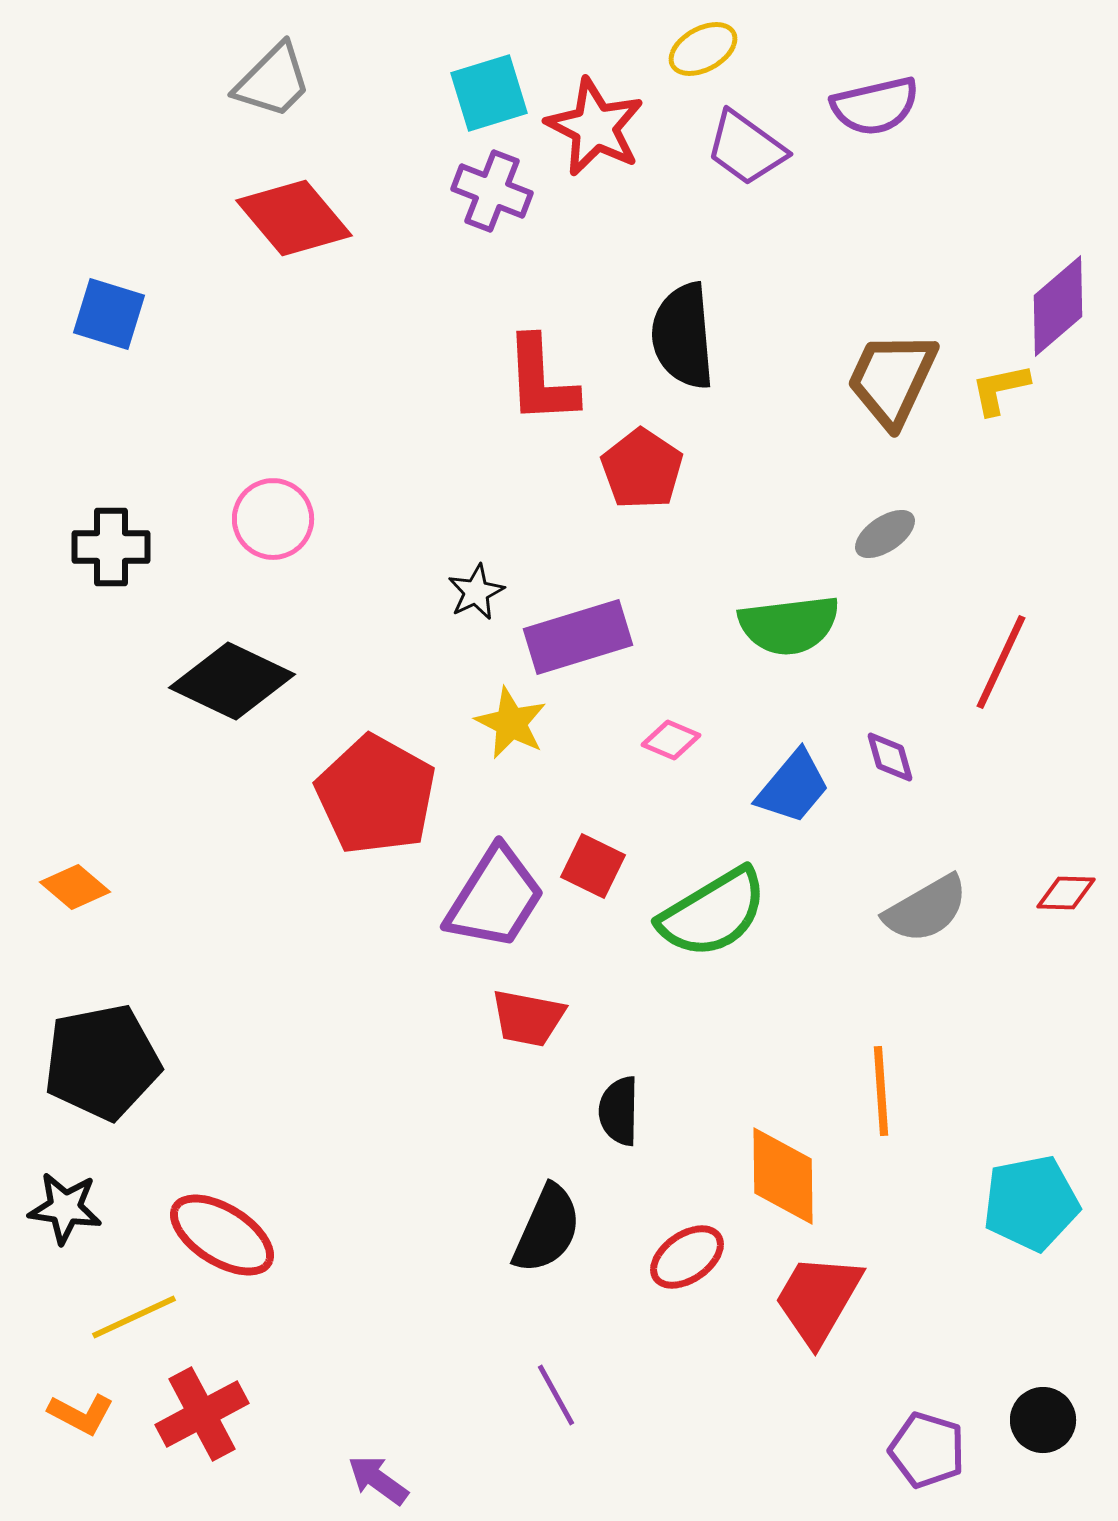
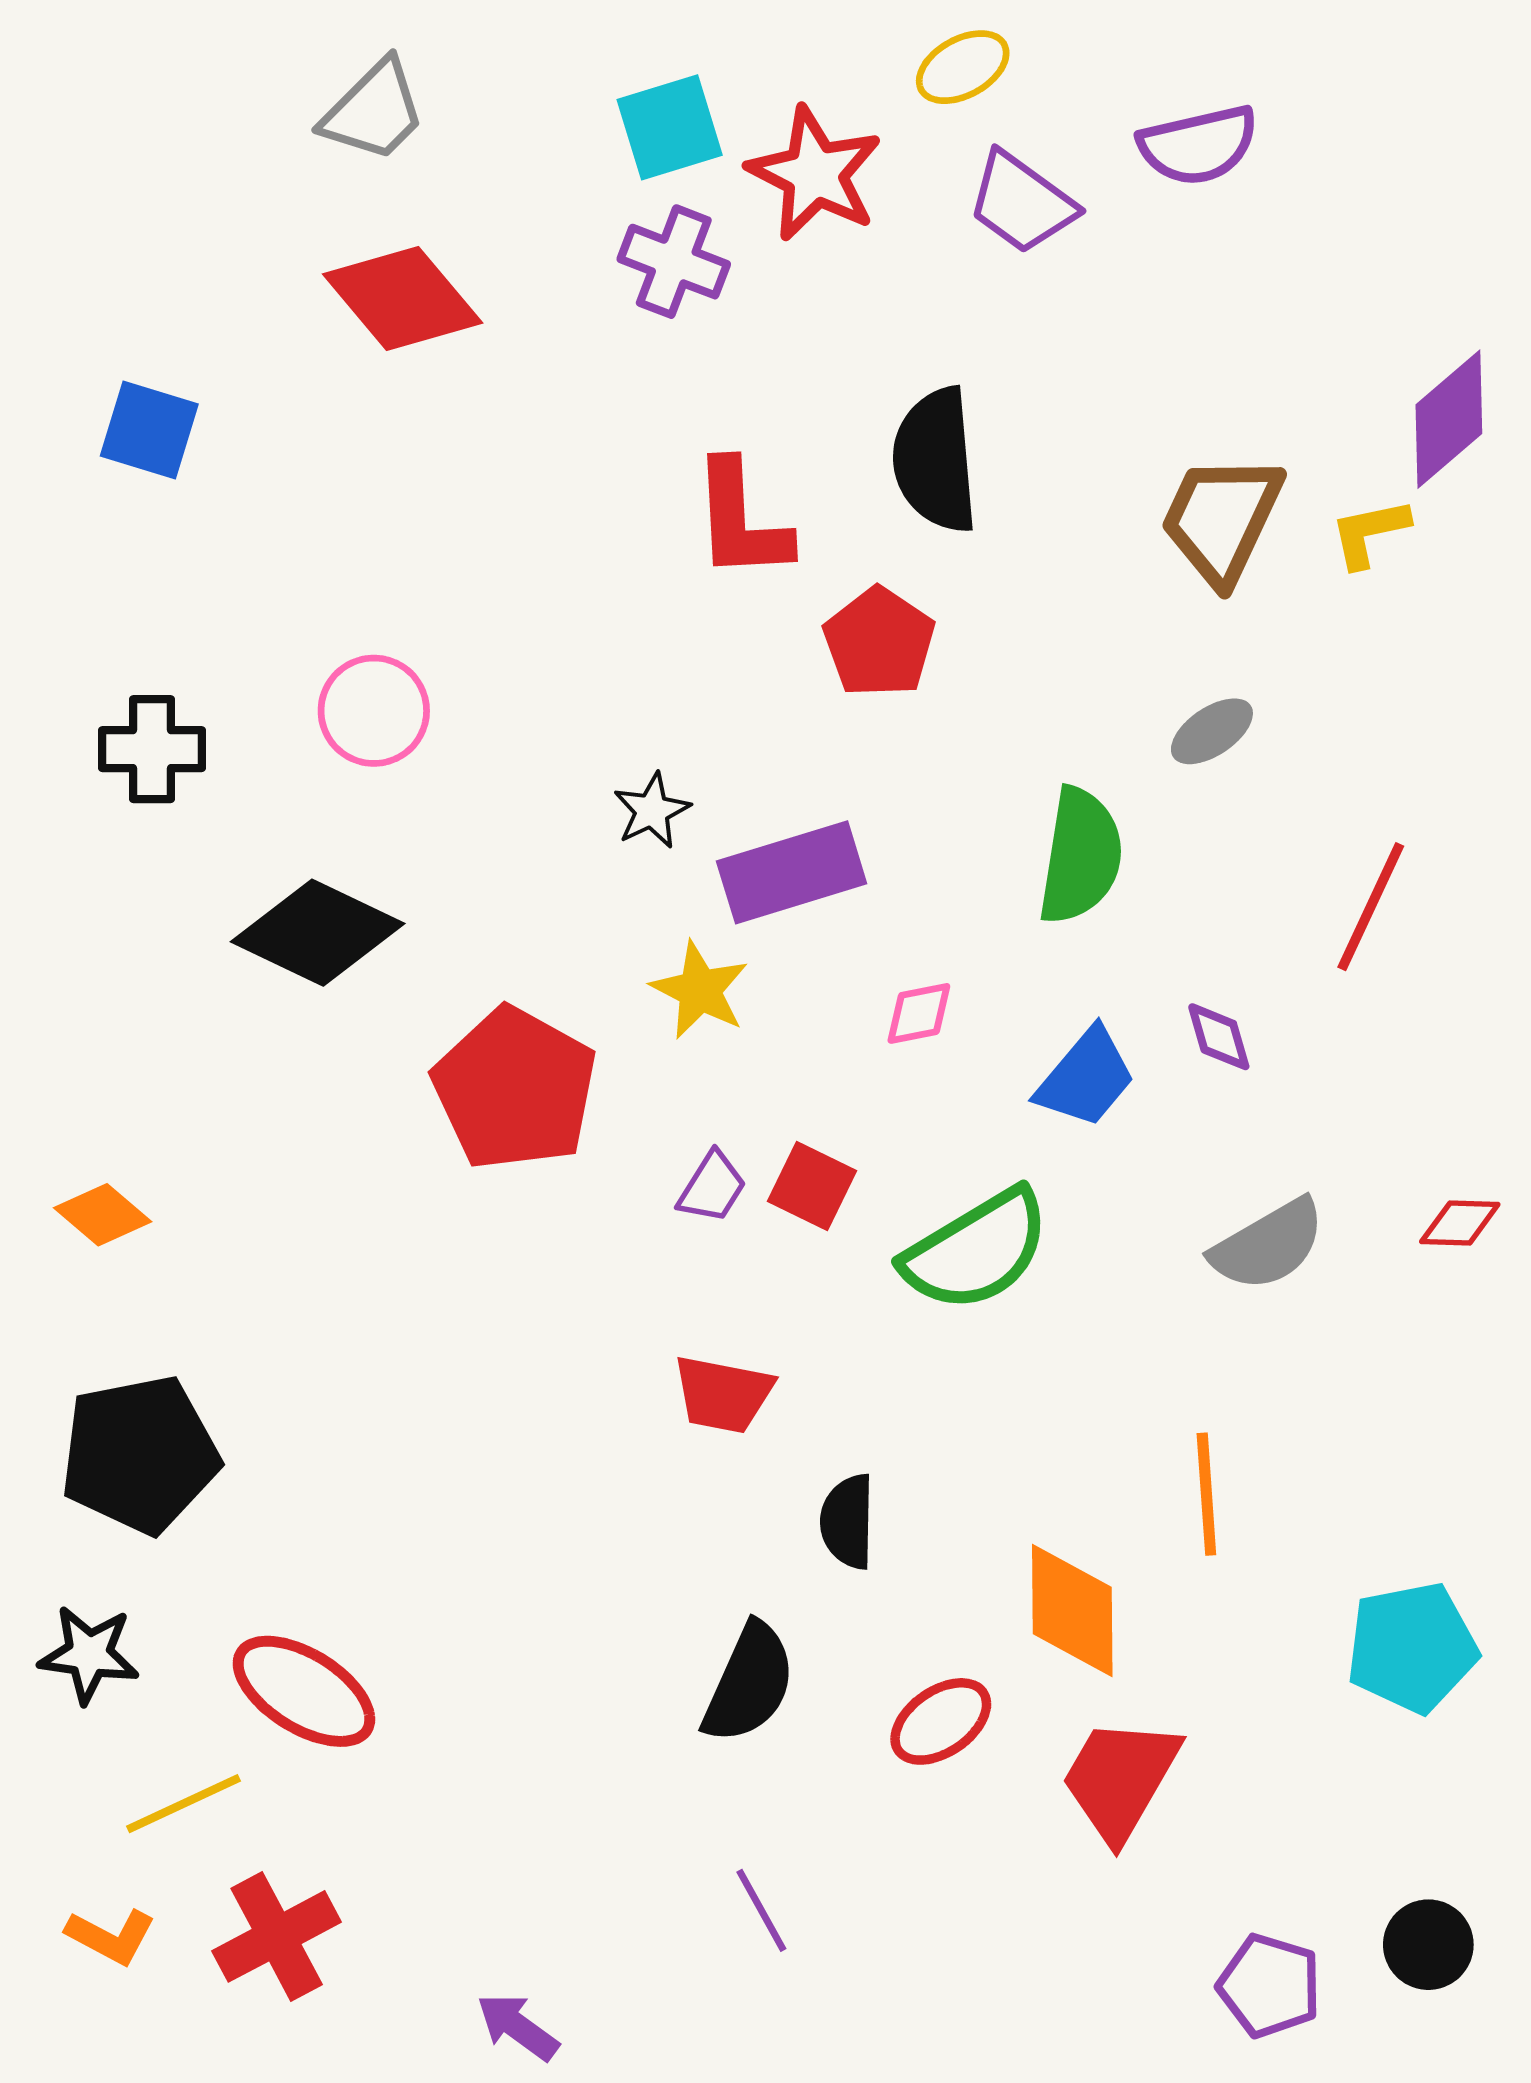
green semicircle: (789, 625) -> (1080, 856), turned -74
pink diamond: (671, 740) -> (919, 1013), turned -34
purple trapezoid: (495, 898) -> (712, 1187), moved, size x0.5

